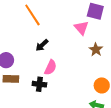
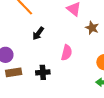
pink semicircle: (50, 67) -> (67, 53), moved

